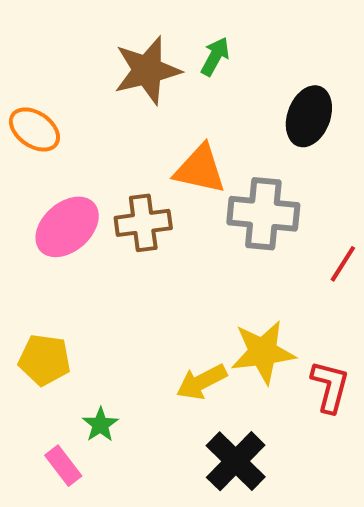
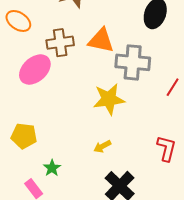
brown cross: (143, 223) -> (60, 43), moved
yellow star: (263, 352) -> (109, 99), moved
yellow arrow: (202, 382) -> (102, 146), size x0.7

